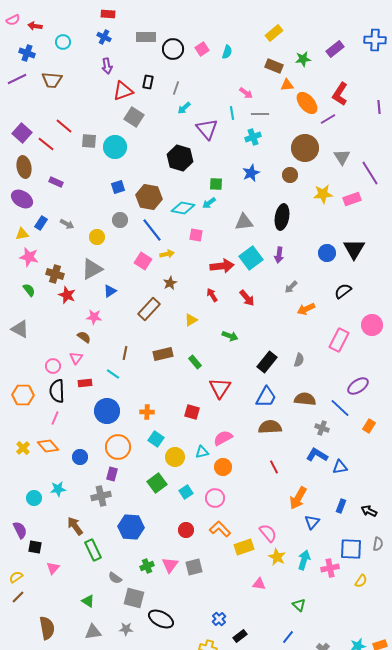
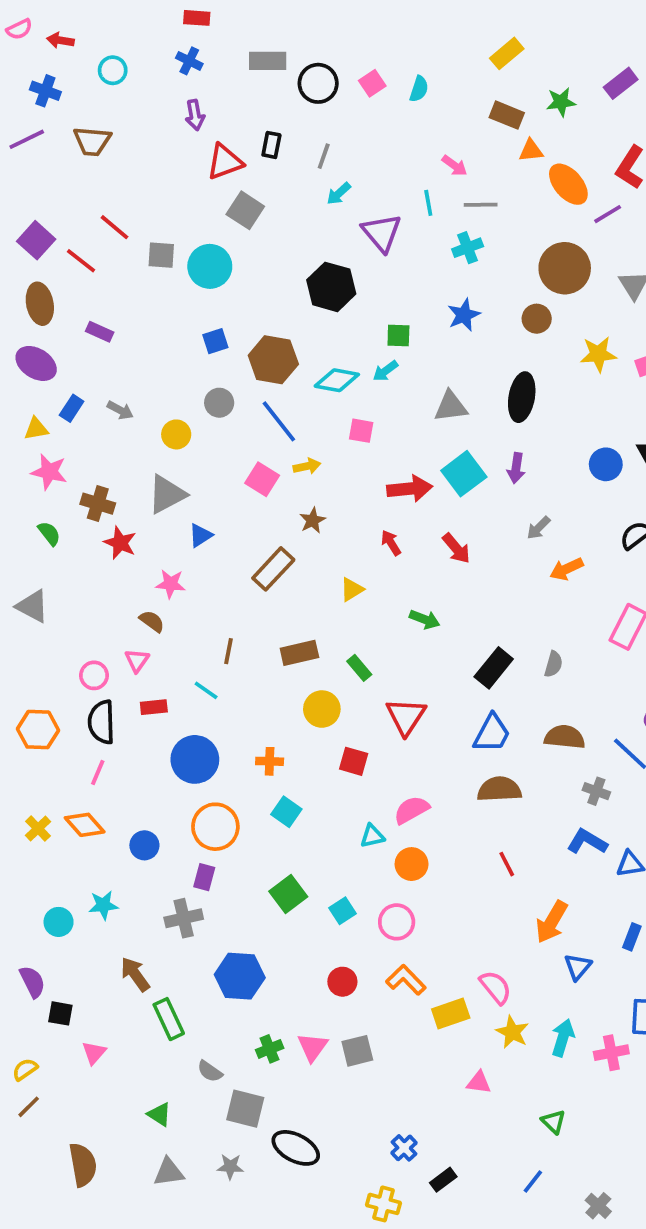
yellow circle: (175, 457) -> (322, 709), moved

